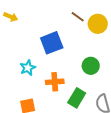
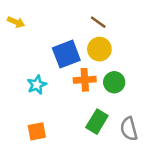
yellow circle: (98, 24) -> (99, 49), moved
orange cross: (55, 82) -> (85, 80), moved

